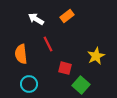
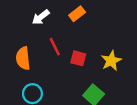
white arrow: (36, 19) -> (41, 17), turned -70
red square: (65, 68) -> (78, 58), moved

